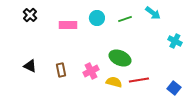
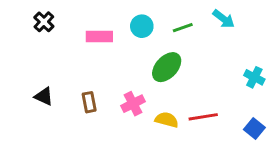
cyan cross: (175, 41) -> (254, 77), moved
green ellipse: (120, 58) -> (167, 67), moved, turned -70

